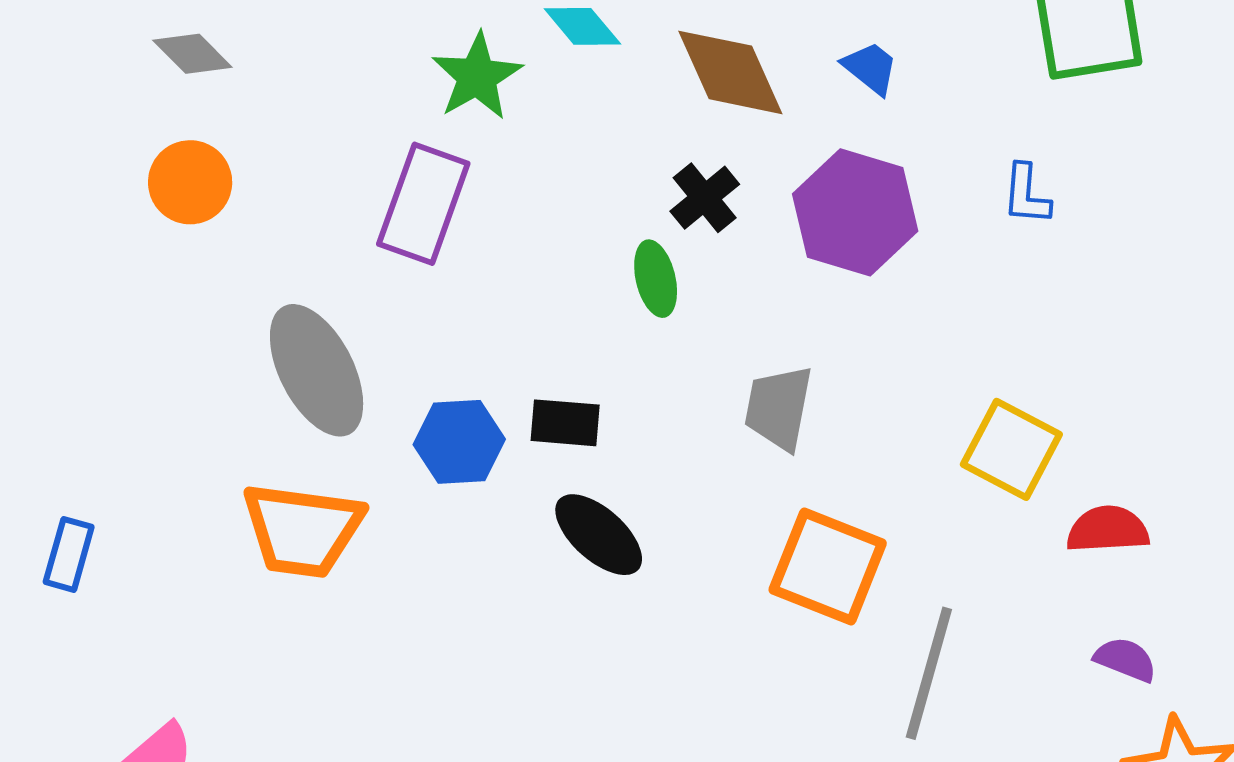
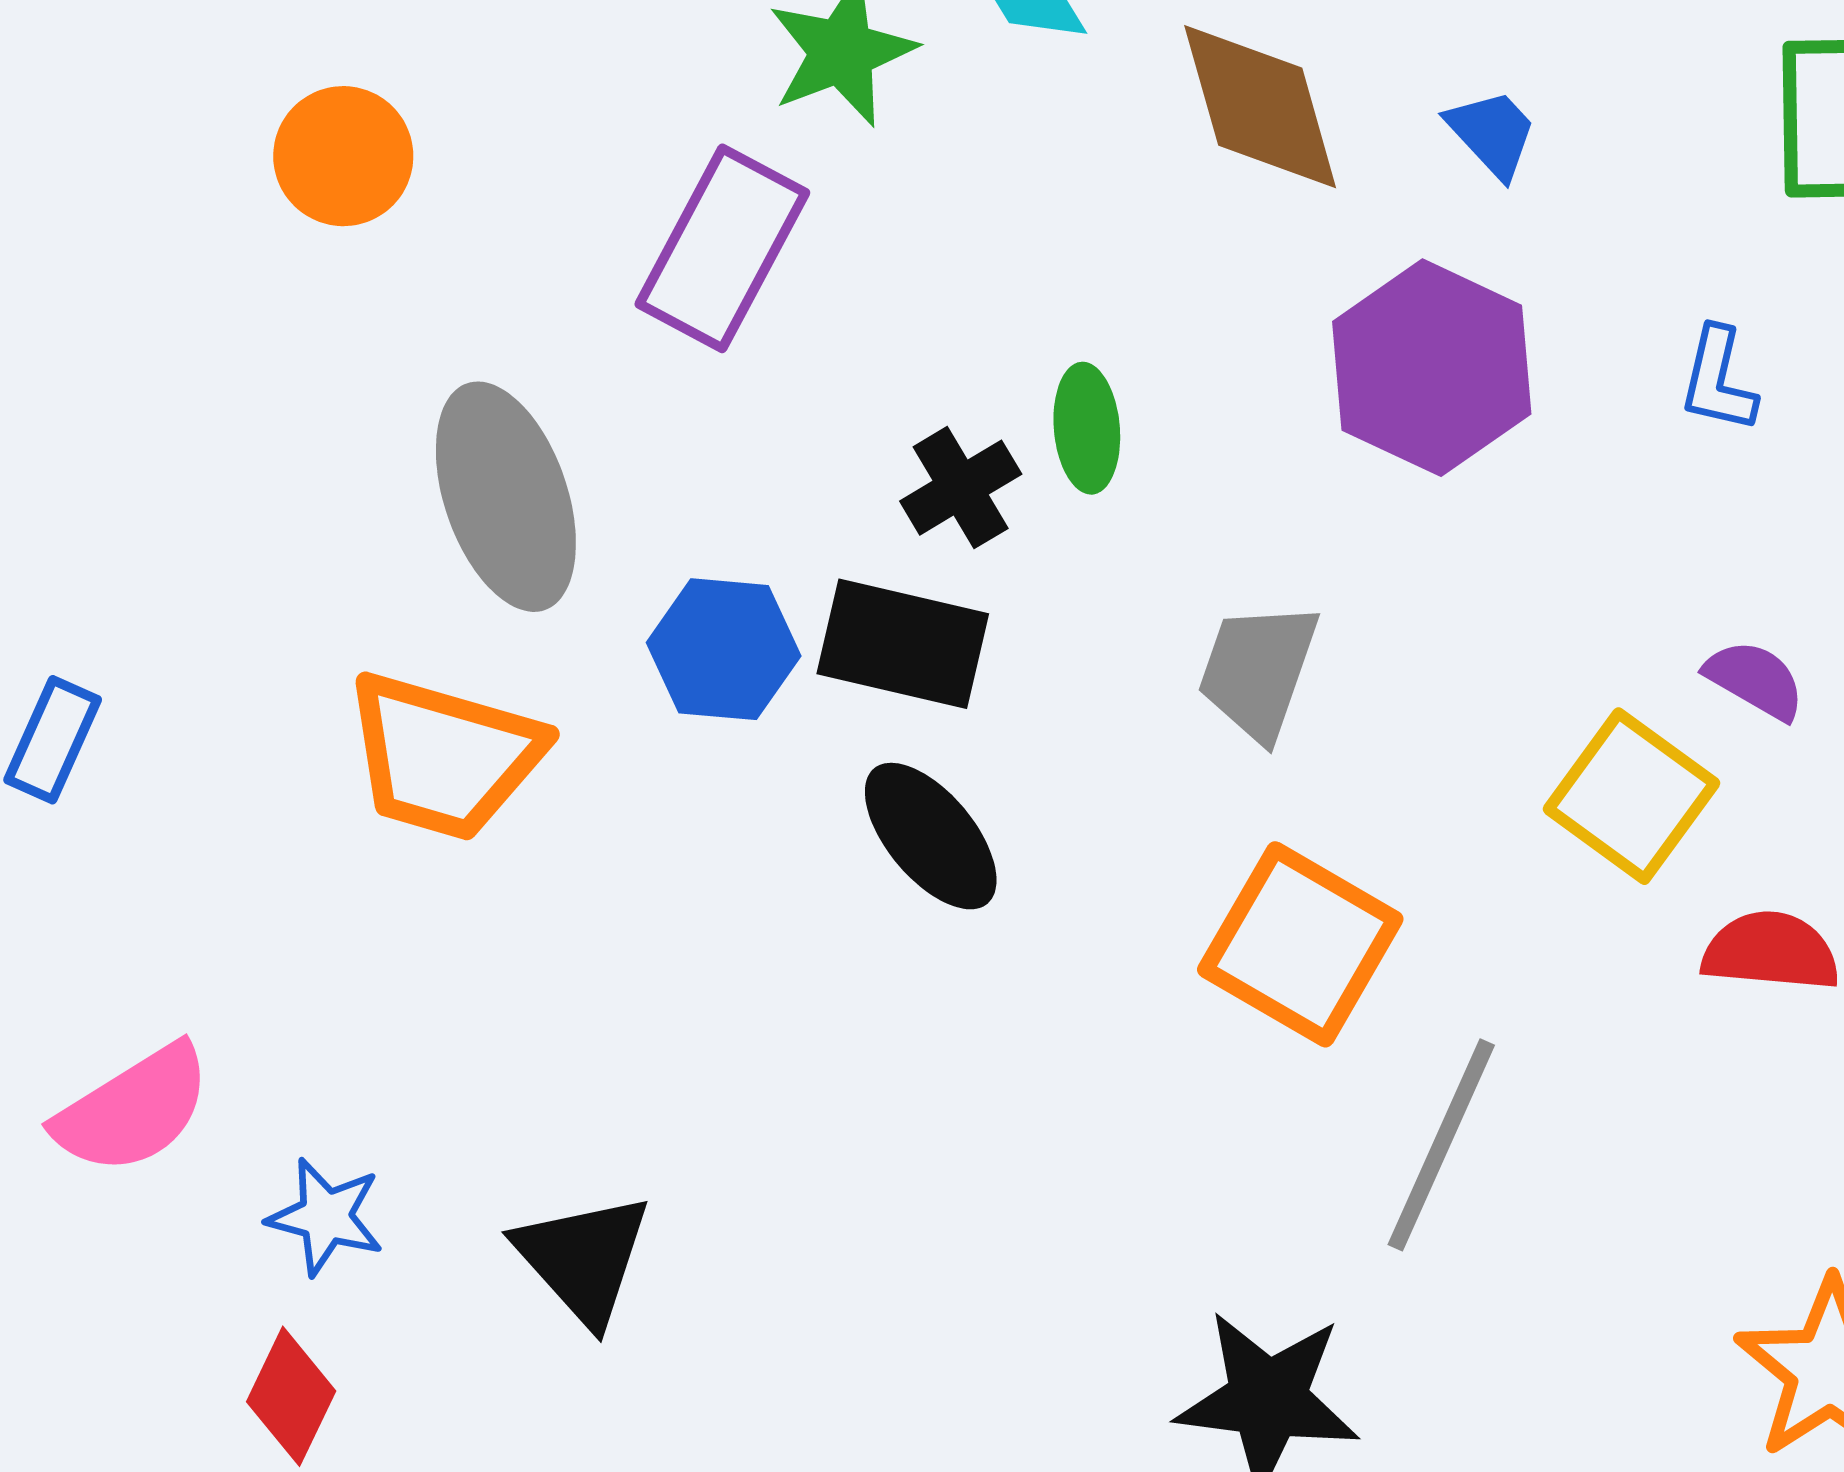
black cross: (705, 198) -> (961, 488), moved
black rectangle: (565, 423) -> (903, 644), size x1.4
purple semicircle: (1125, 659) -> (1755, 680), moved

